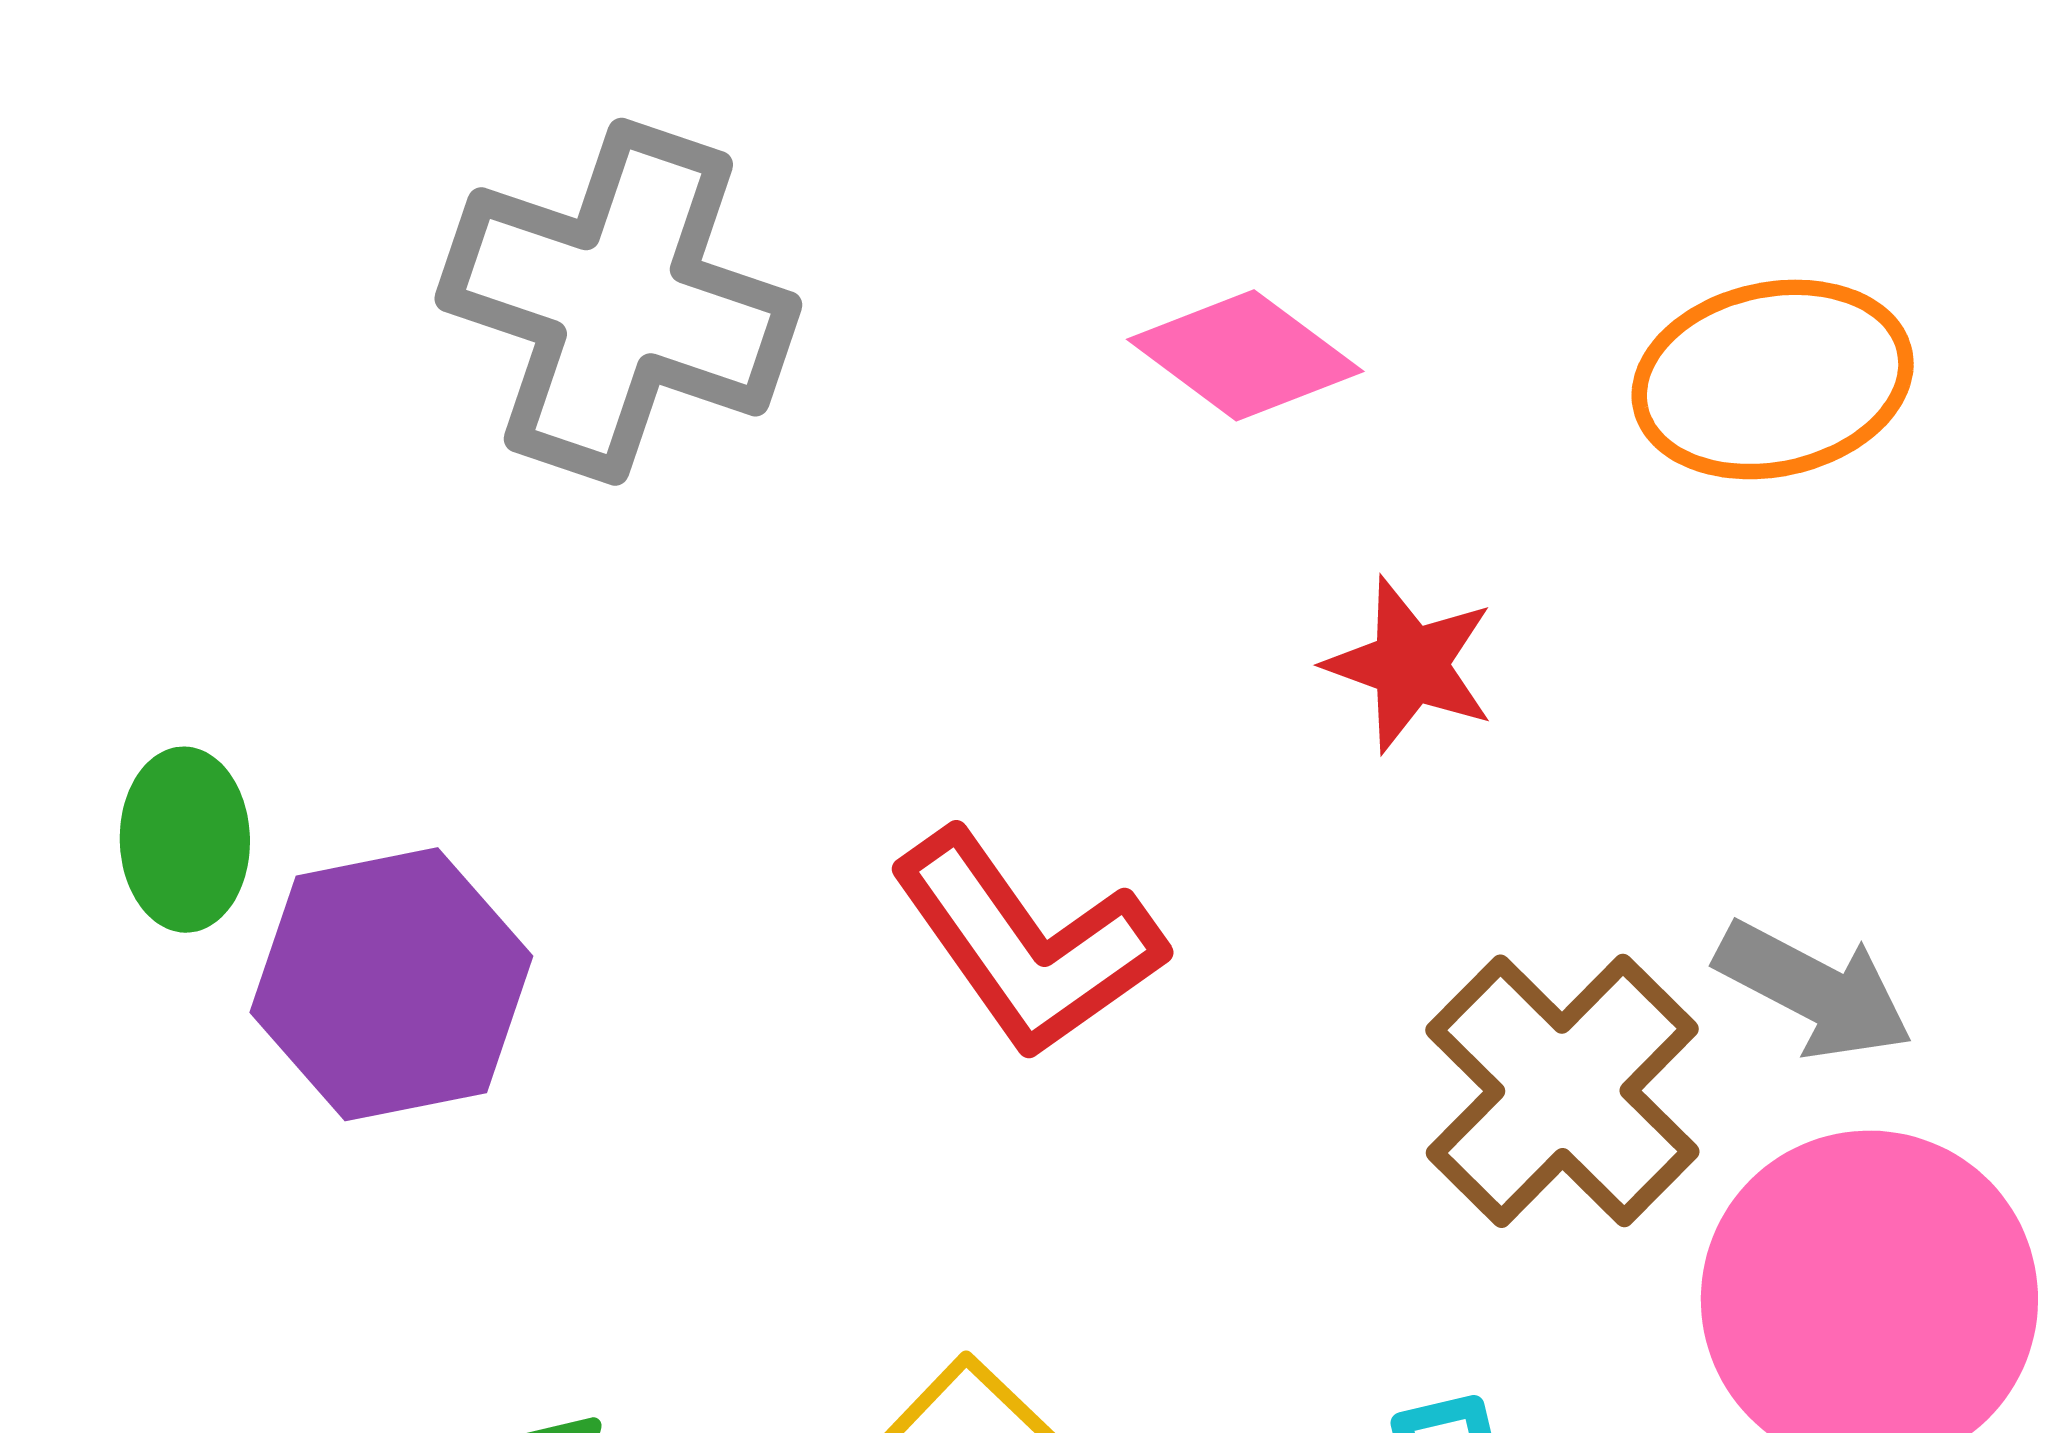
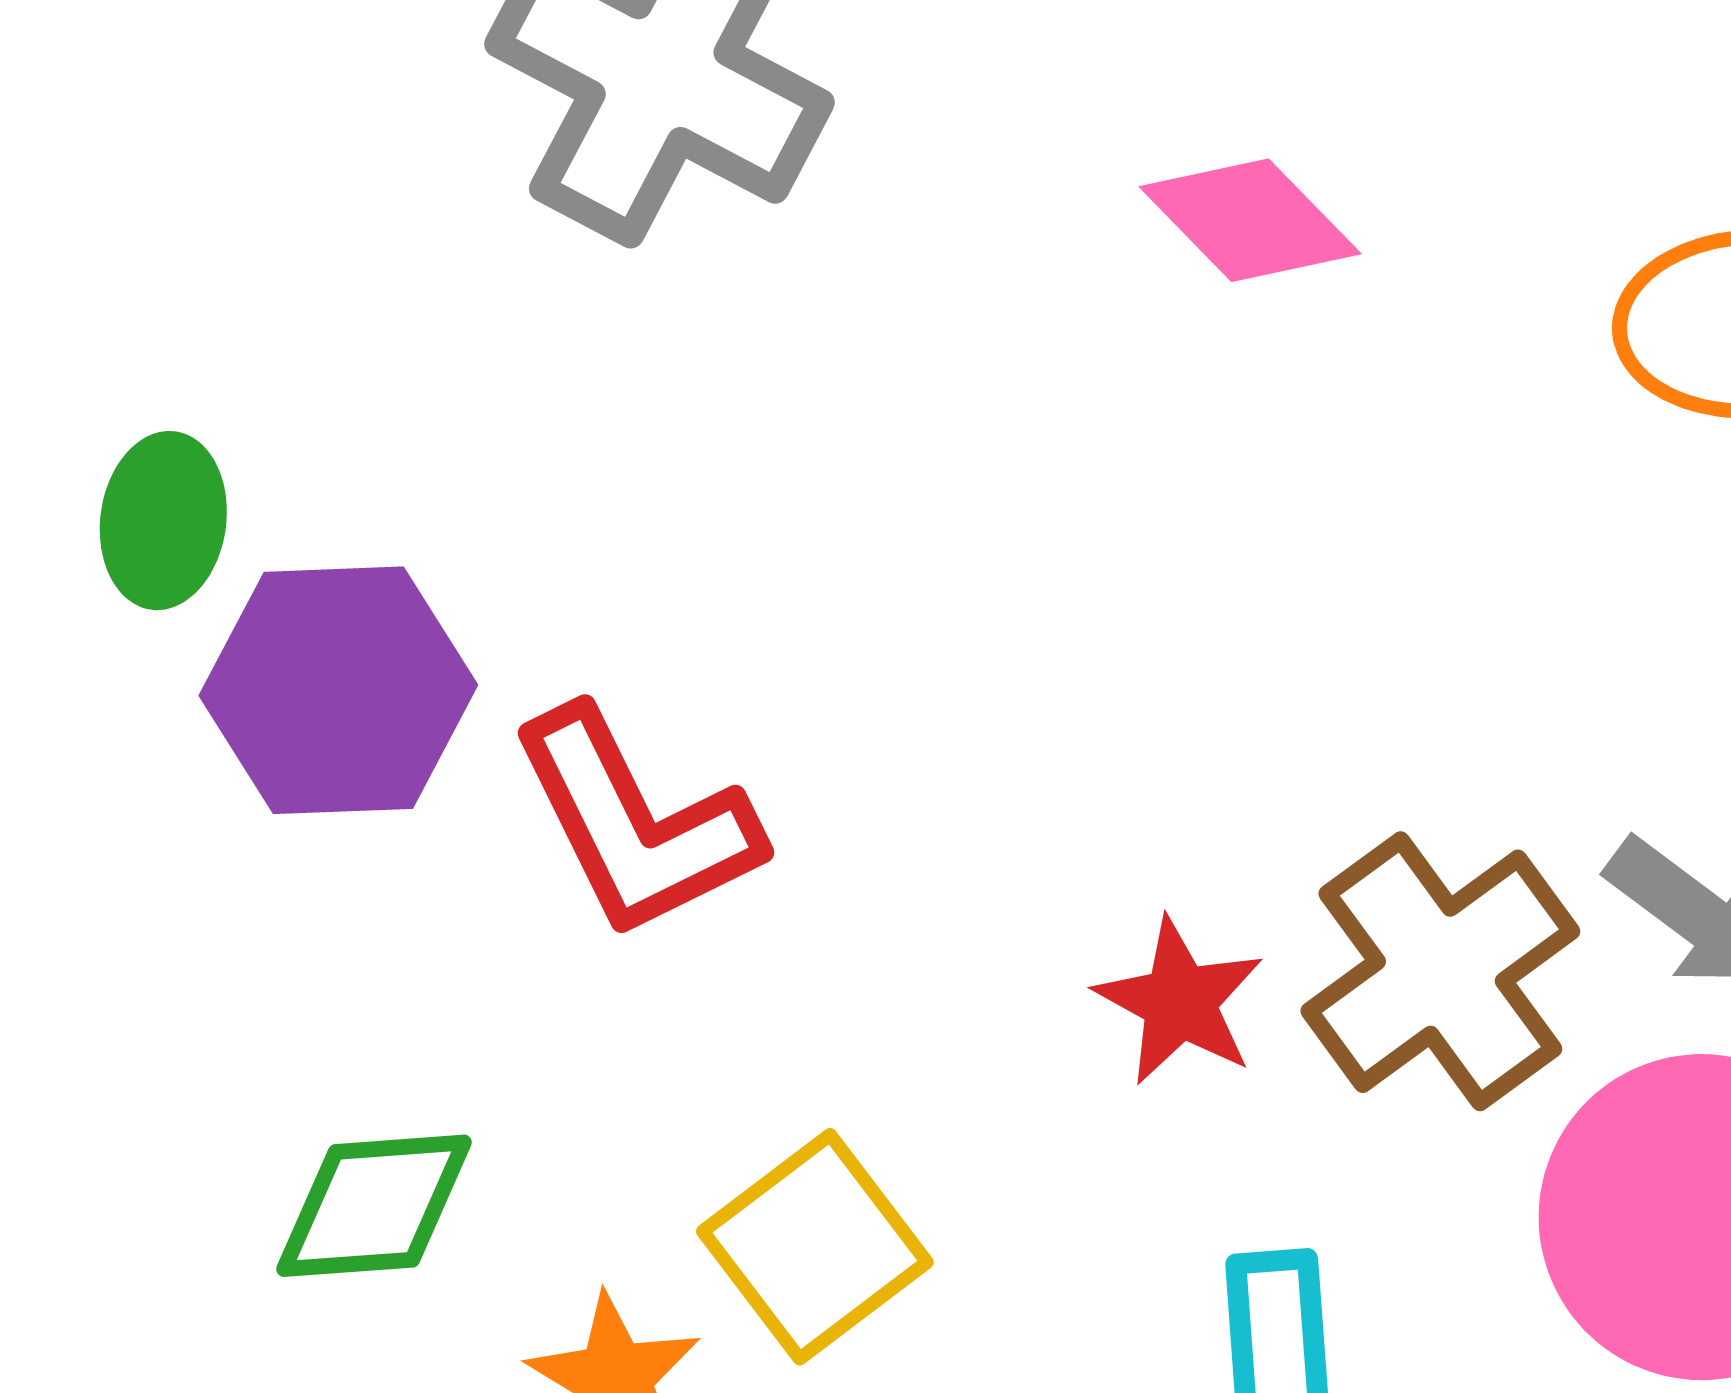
red star: (1410, 665) -> (1180, 1002), moved
red L-shape: (1027, 944) -> (636, 823), moved

